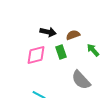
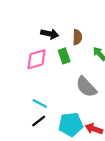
brown semicircle: (73, 35) -> (77, 37), turned 112

